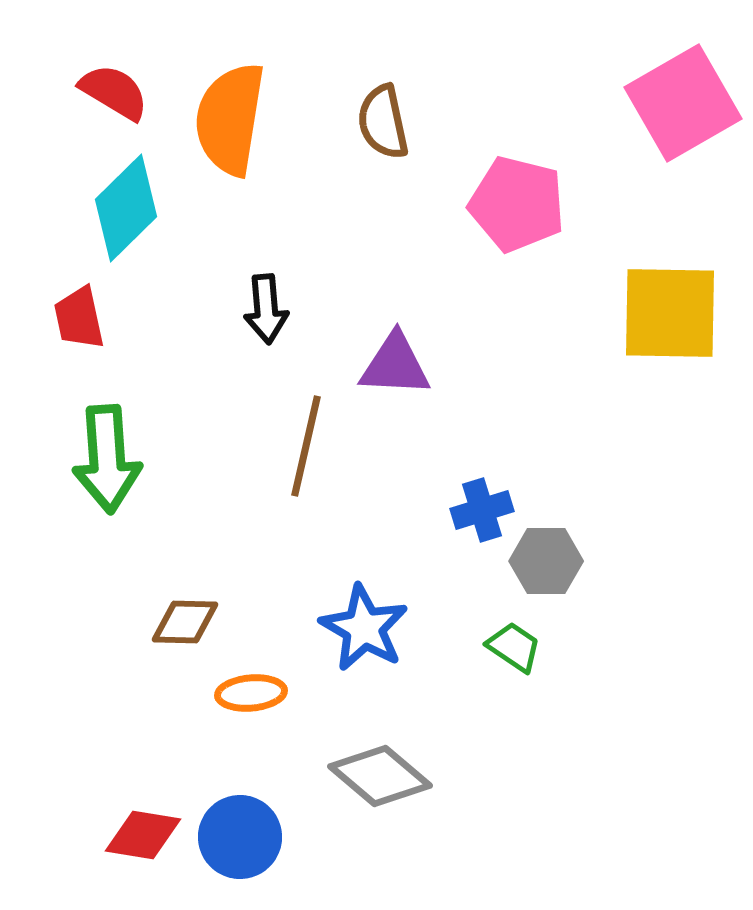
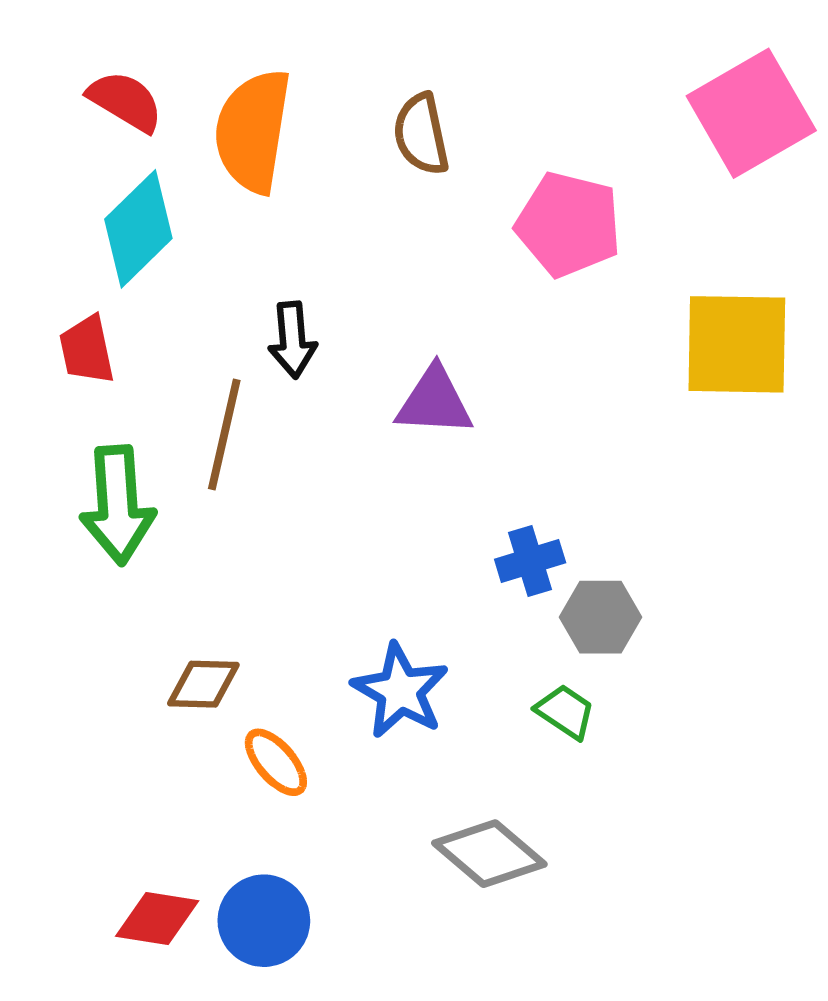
brown line: (306, 446) -> (224, 434), moved
orange ellipse: (251, 693) -> (276, 762), turned 54
gray diamond: (380, 776) -> (489, 854), moved

